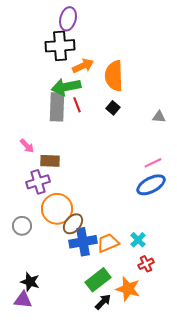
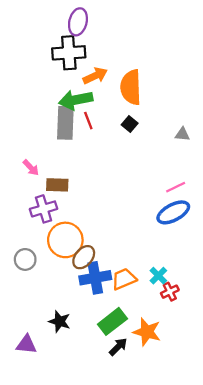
red cross: (146, 264) -> (170, 292), moved
black star: (30, 282) -> (60, 321), moved

